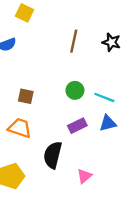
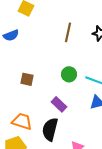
purple rectangle: (77, 126) -> (59, 104), moved, turned 70
orange trapezoid: (20, 128) -> (22, 121), moved

